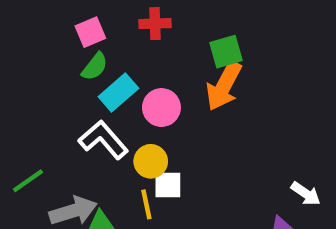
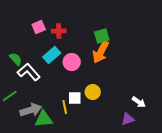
red cross: (155, 24) -> (59, 31), moved
green semicircle: (95, 67) -> (16, 59), moved, turned -80
white L-shape: (103, 140) -> (29, 72), moved
yellow circle: (151, 161) -> (93, 92), moved

